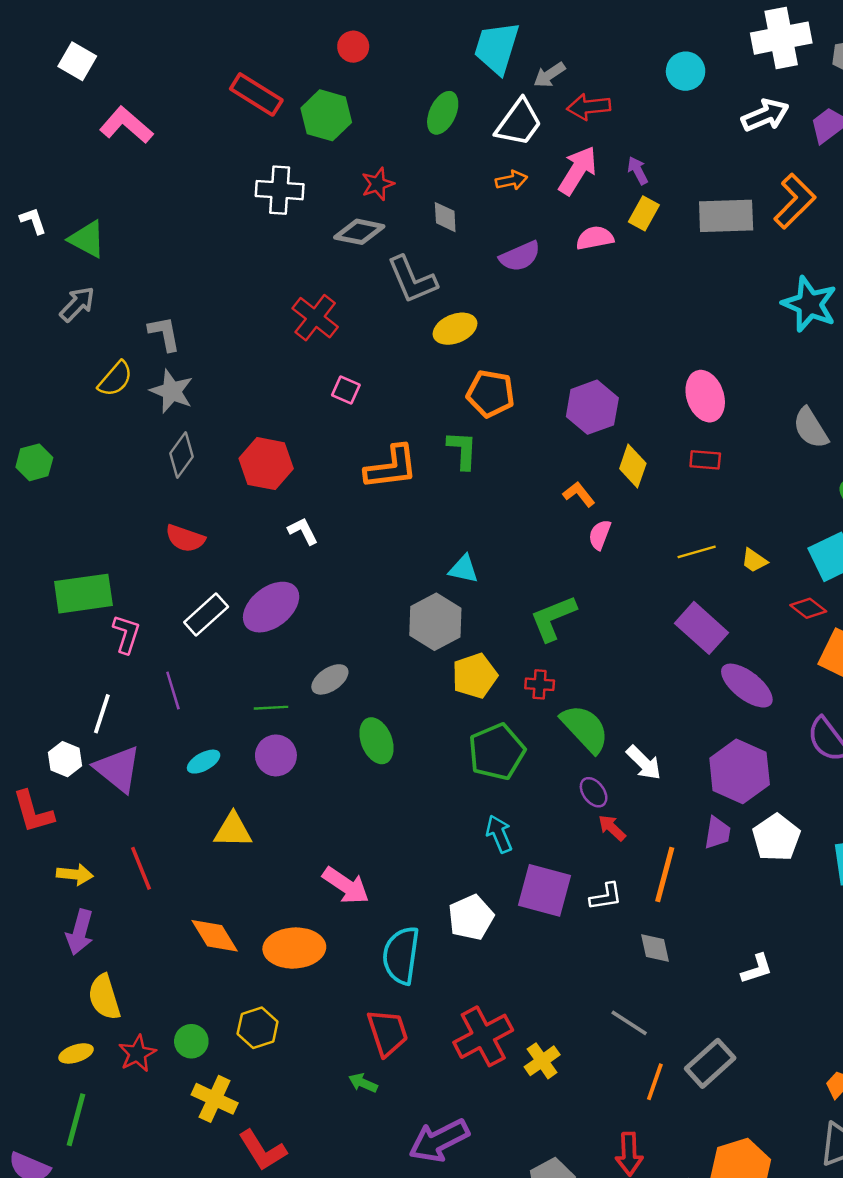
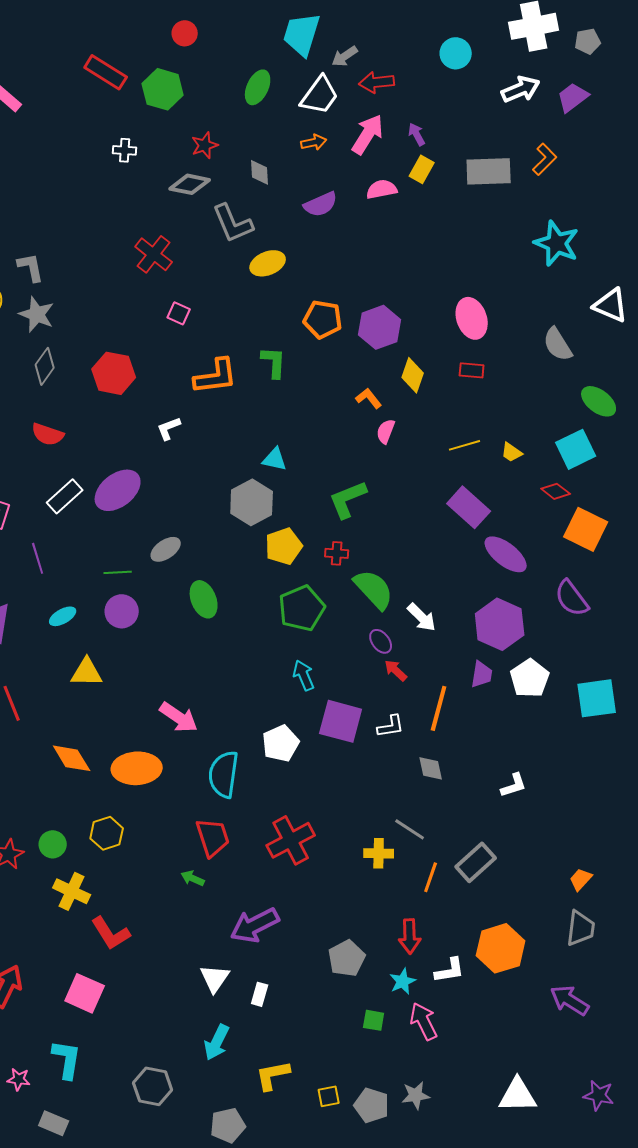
white cross: (280, 190) -> (125, 150), size x0.6
orange L-shape: (795, 201) -> (545, 159), size x0.7
orange pentagon: (491, 394) -> (323, 319), moved
white L-shape: (303, 531) -> (169, 428), moved, turned -84
yellow cross: (542, 1061) -> (379, 853), moved, turned 36

